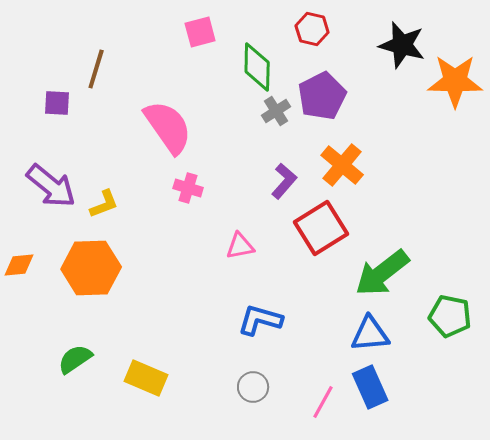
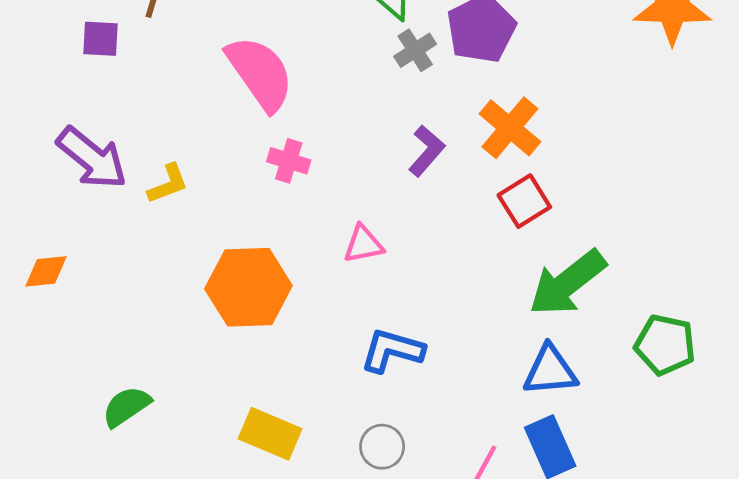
red square: (321, 228) -> (524, 201), moved, size x0.7
orange hexagon: (91, 268) -> (248, 287), moved
yellow rectangle: (146, 378) -> (270, 434), moved

